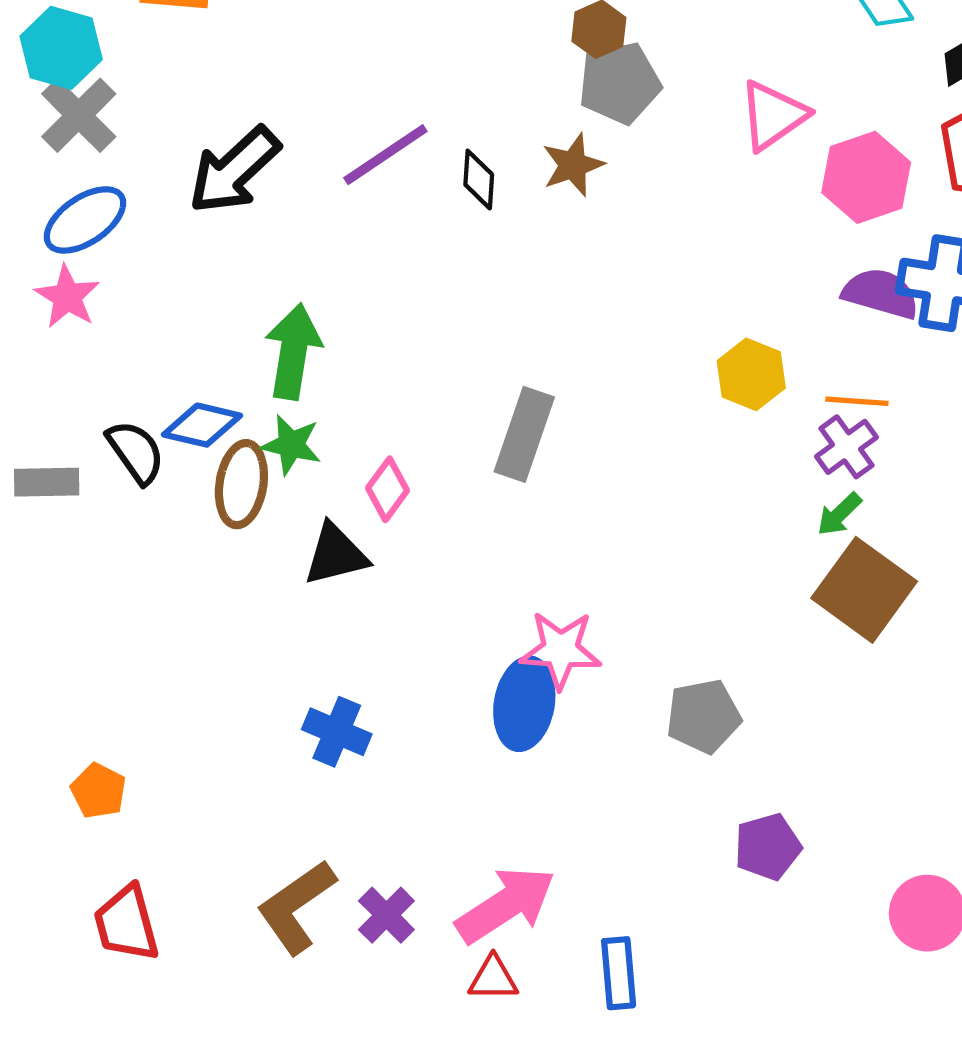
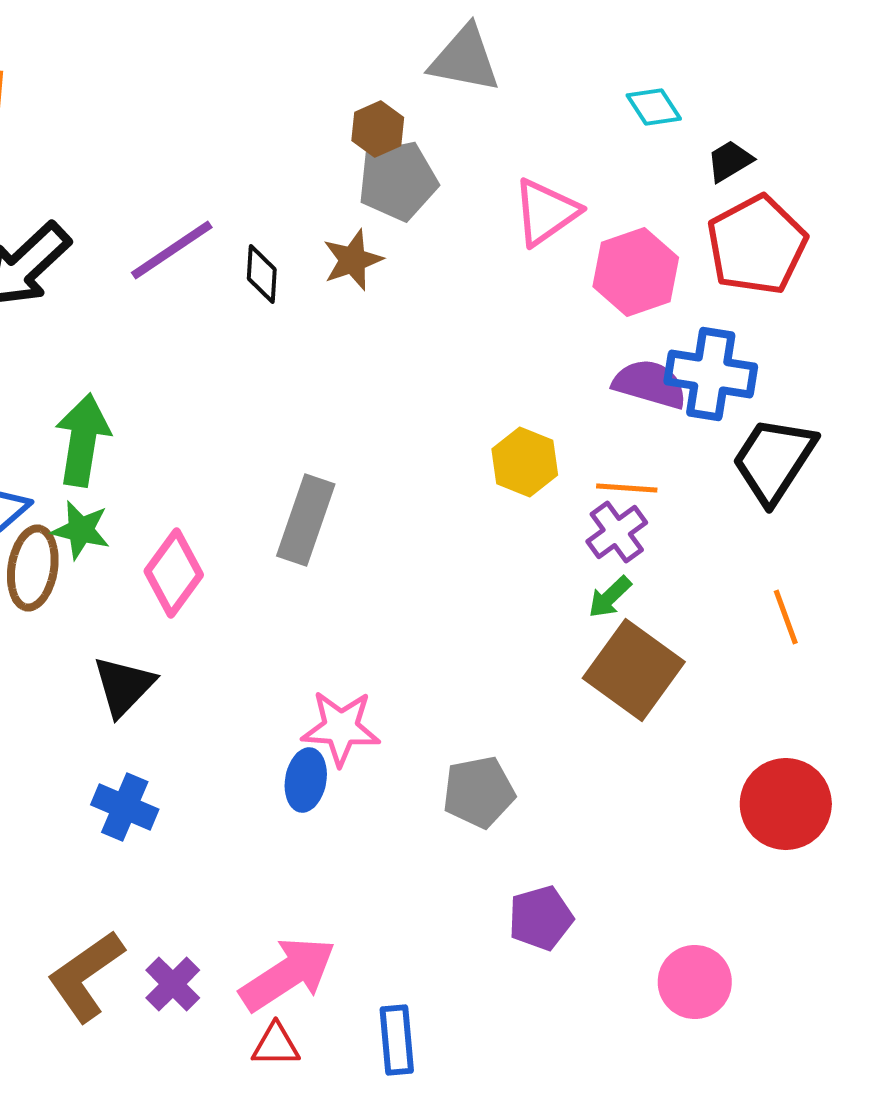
pink diamond: (388, 489) -> (174, 573), size x1.4
black triangle: (336, 555) -> (124, 686), moved, turned -32
blue ellipse: (524, 704) -> (306, 780), size x0.7

